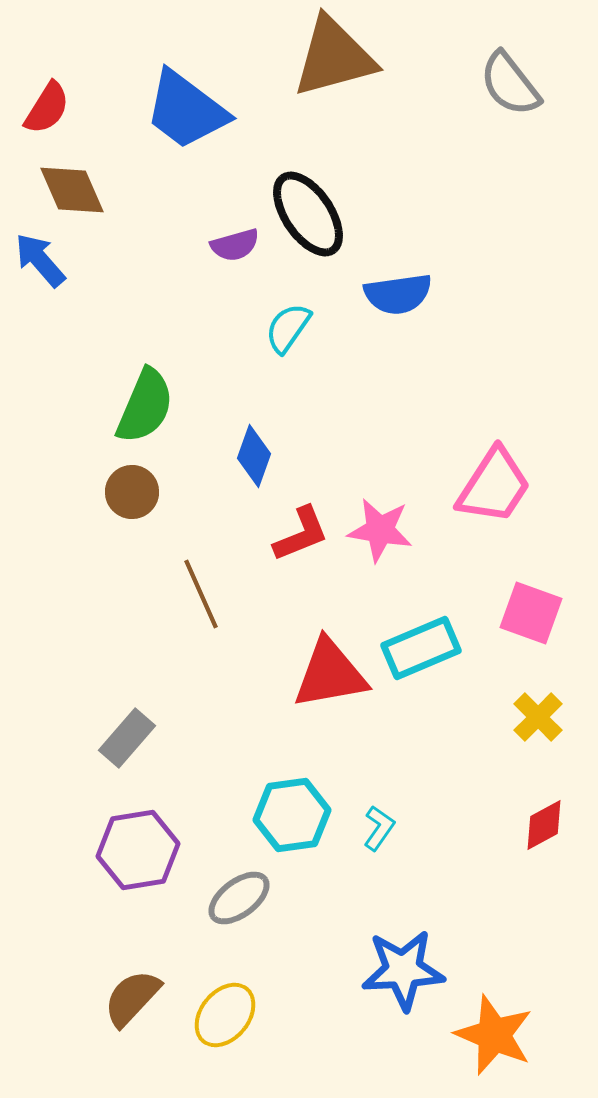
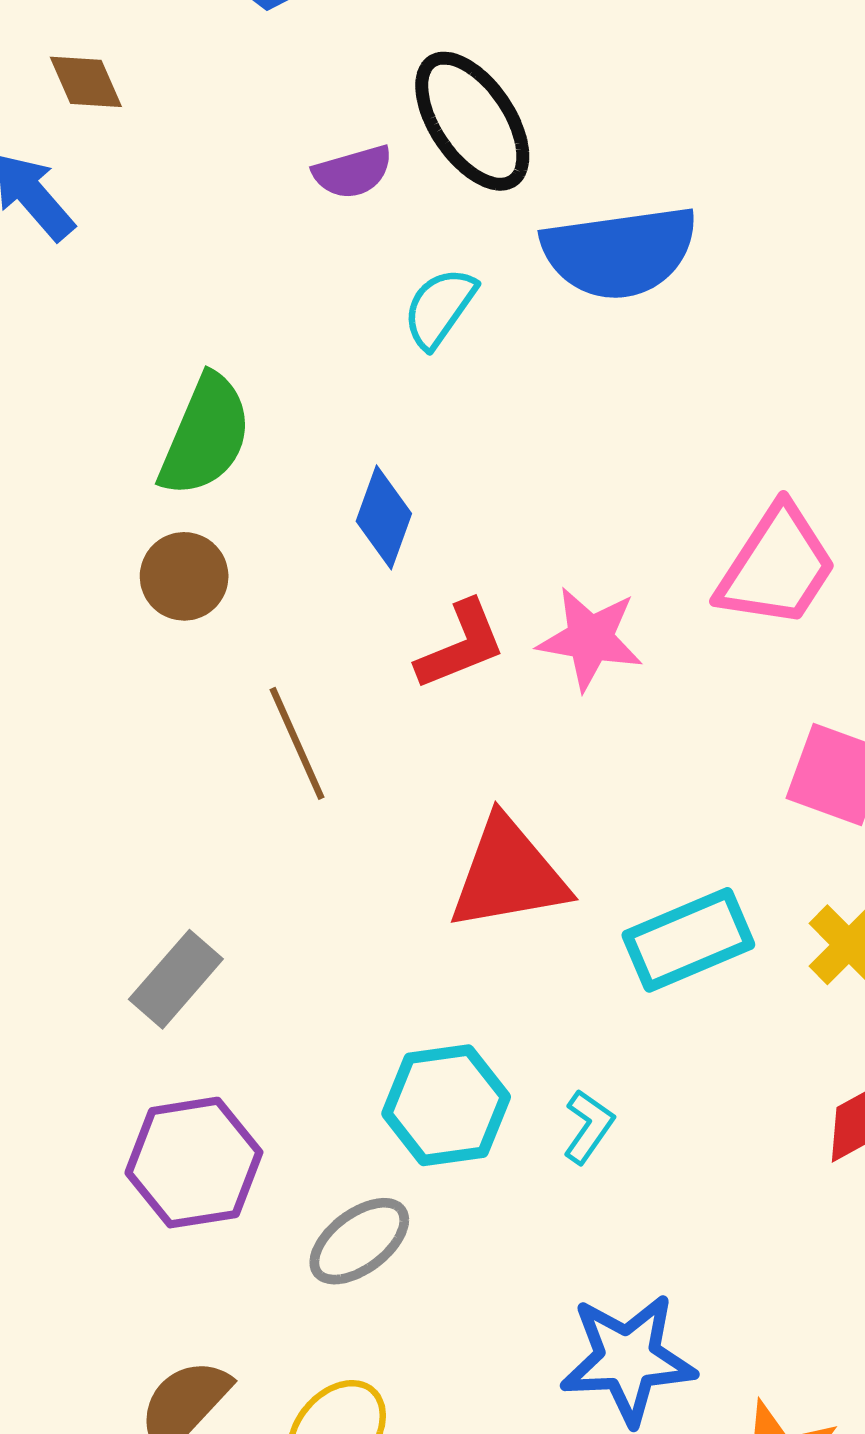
brown diamond: (72, 190) -> (86, 82), size x0.7
blue semicircle: (398, 294) -> (620, 252), size x1.4
cyan rectangle: (421, 648) -> (688, 940), moved

